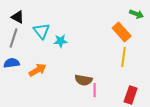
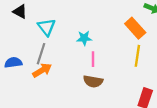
gray line: (14, 38) -> (41, 54), moved
cyan star: (61, 41) -> (84, 38), moved
pink line: (95, 90) -> (93, 59), moved

